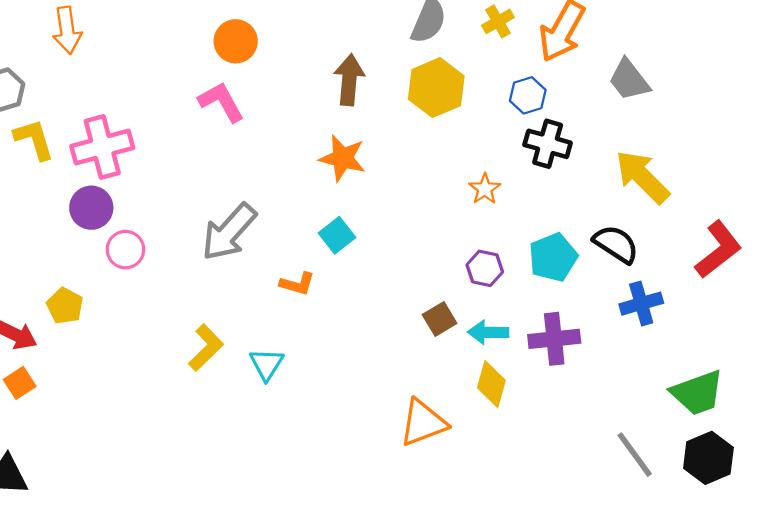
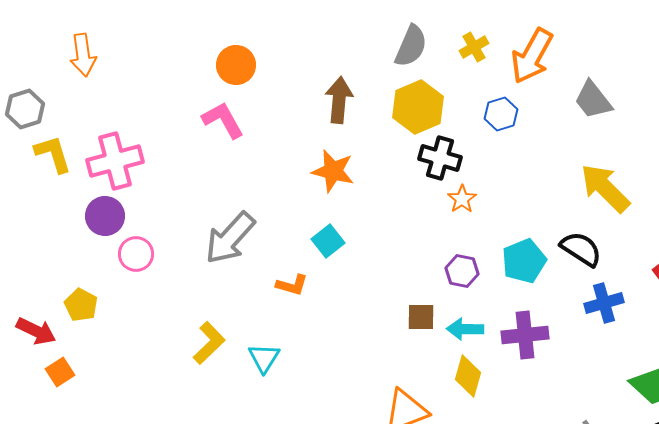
black cross: (548, 144) -> (440, 158), moved
brown square: (440, 319) -> (421, 317), turned 32
orange square: (20, 383) -> (60, 372), moved

